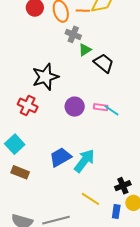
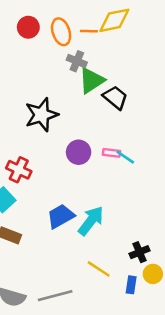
green triangle: (85, 50) -> (92, 80), size x1.6
red cross: (28, 105) -> (19, 170), moved

